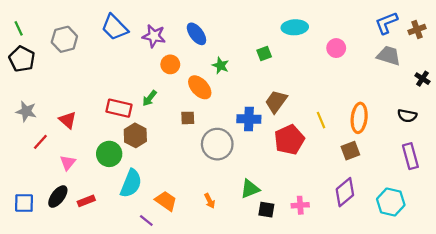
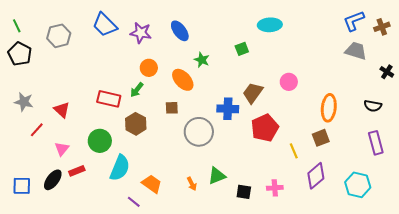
pink circle: (336, 48) -> (289, 82), moved
orange circle: (170, 64) -> (149, 68), moved
yellow line: (321, 120) -> (294, 151), moved
brown hexagon: (135, 135) -> (136, 124), moved
green triangle: (250, 189) -> (217, 176), moved
red rectangle: (86, 201) -> (77, 171), moved

